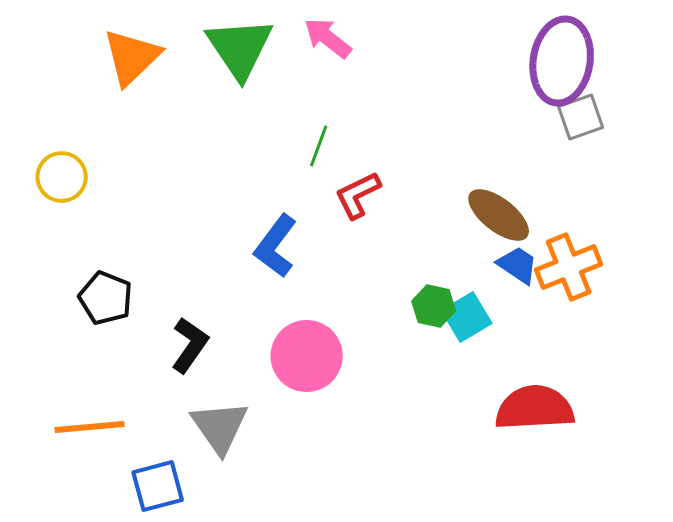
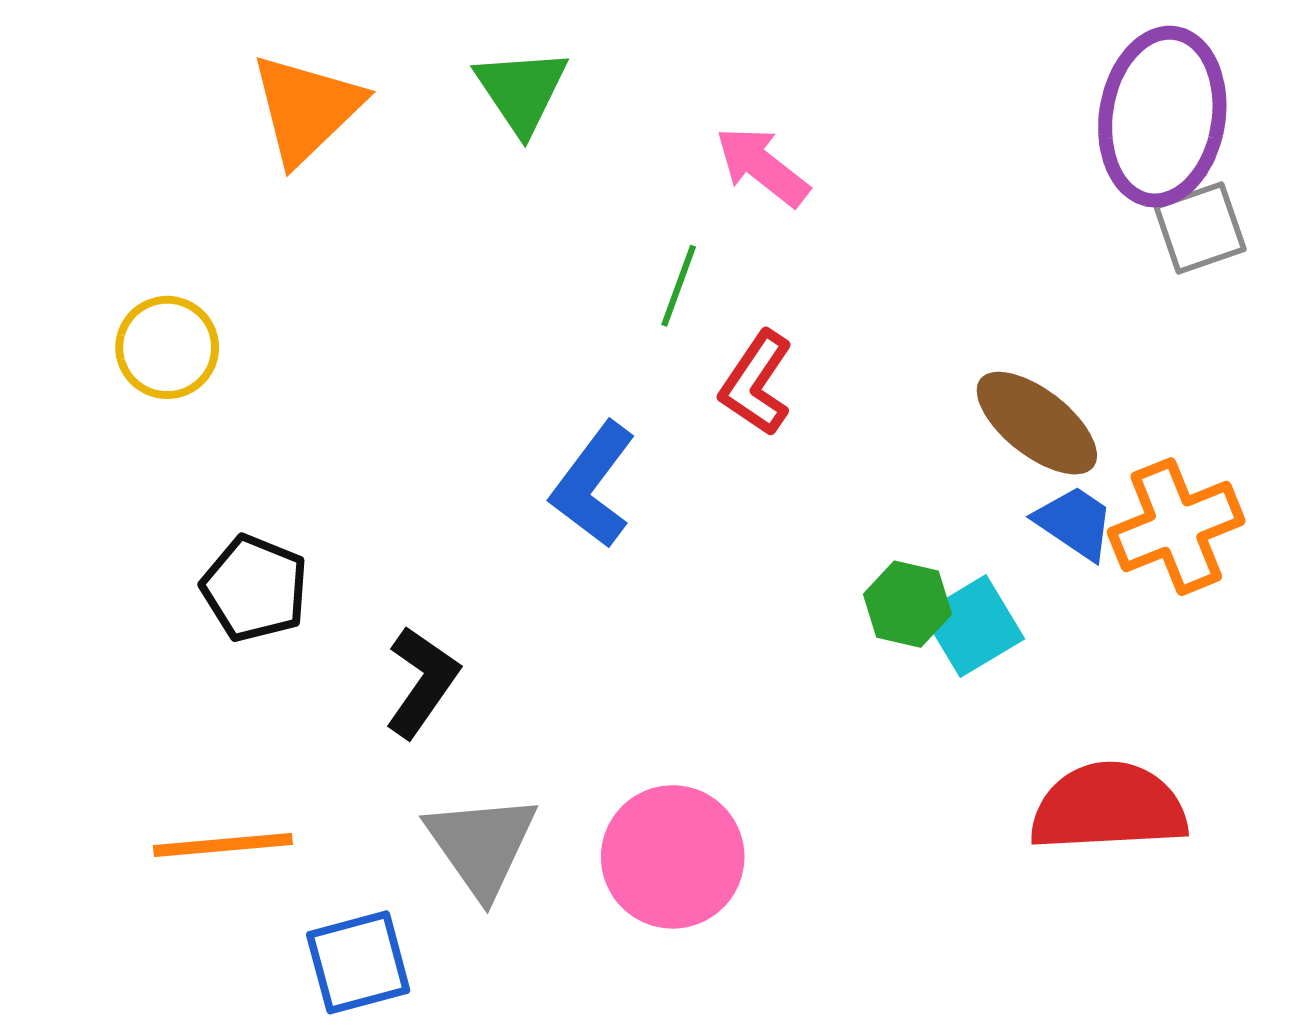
pink arrow: (328, 38) -> (762, 166), moved
green triangle: (240, 48) -> (521, 91), size x0.7
red L-shape: (358, 195) -> (756, 383), turned -30
pink circle: (307, 356) -> (673, 857), moved

